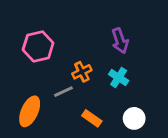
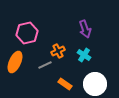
orange ellipse: (30, 111) -> (15, 62), moved
white circle: (134, 118) -> (95, 84), size x1.5

